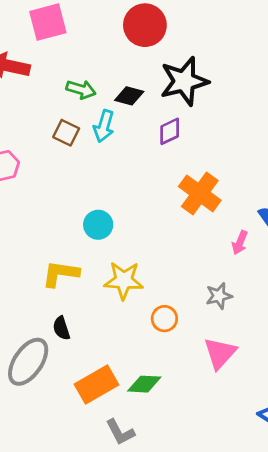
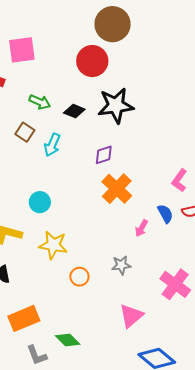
cyan arrow: (104, 126) -> (52, 145), moved
purple diamond: (170, 131) -> (104, 155), moved
pink triangle: (220, 353) -> (131, 316), moved
green diamond: (144, 384) -> (68, 340), moved, turned 35

